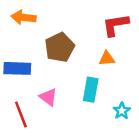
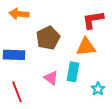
orange triangle: (107, 59) -> (86, 47), size x1.5
pink triangle: (48, 97) -> (51, 78), moved

